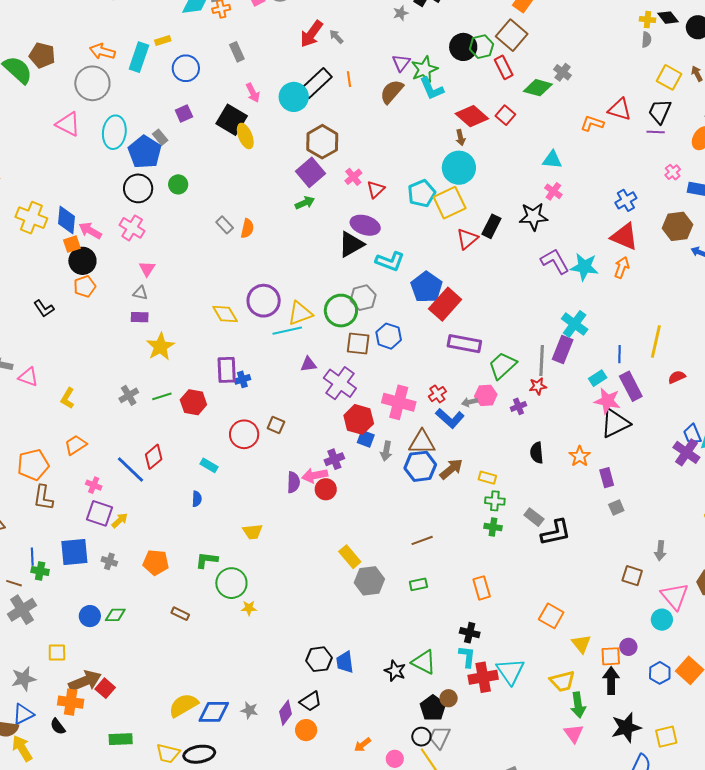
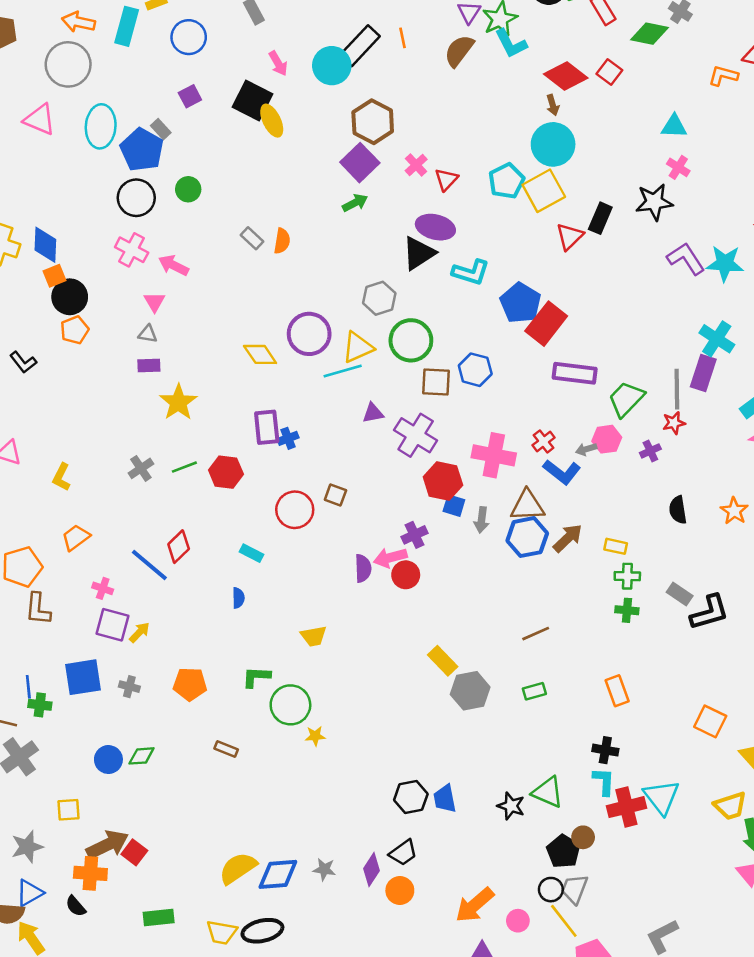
pink arrow: (90, 231) -> (174, 265), moved
gray hexagon: (363, 298) -> (379, 298), moved
orange arrow: (363, 745) -> (475, 905), size x1.8

